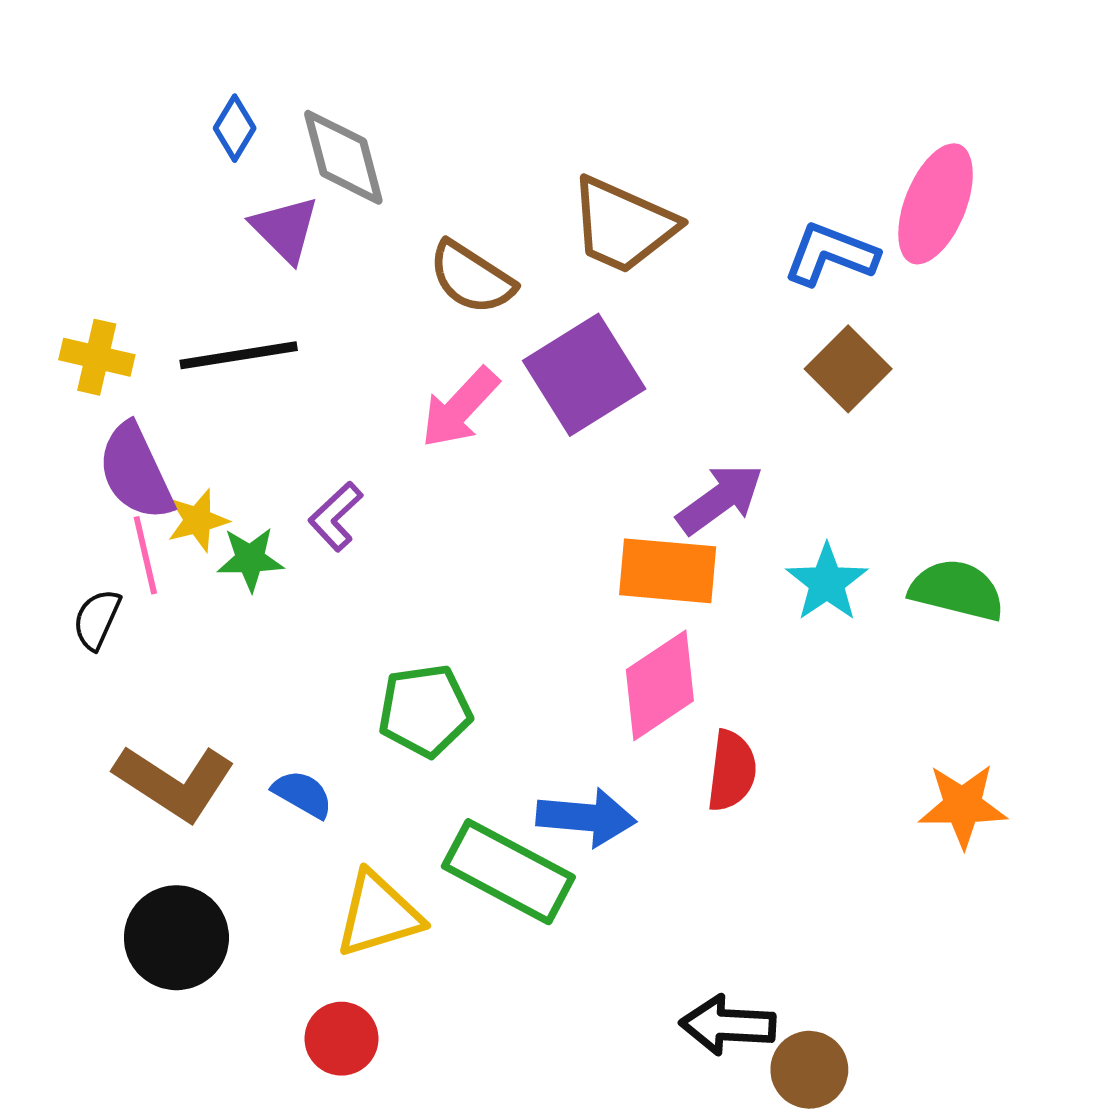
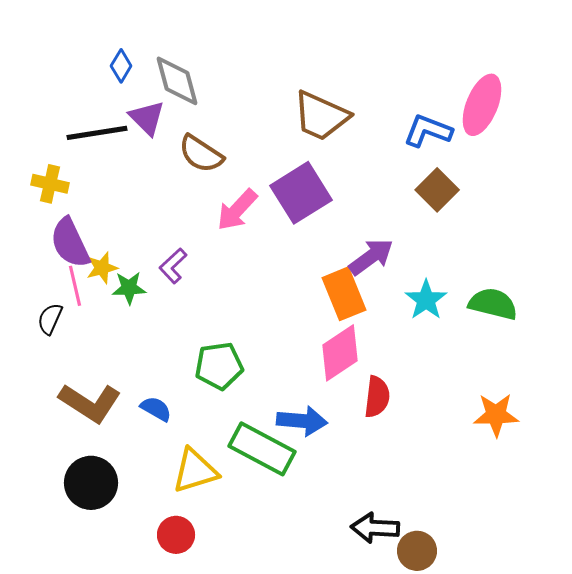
brown semicircle: (472, 278) -> (201, 154), moved
black line: (239, 355) -> (97, 133), moved
orange rectangle: (668, 571) -> (344, 294), turned 63

